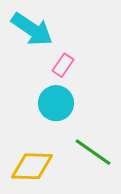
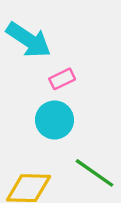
pink rectangle: (63, 65) -> (62, 79), turned 30

